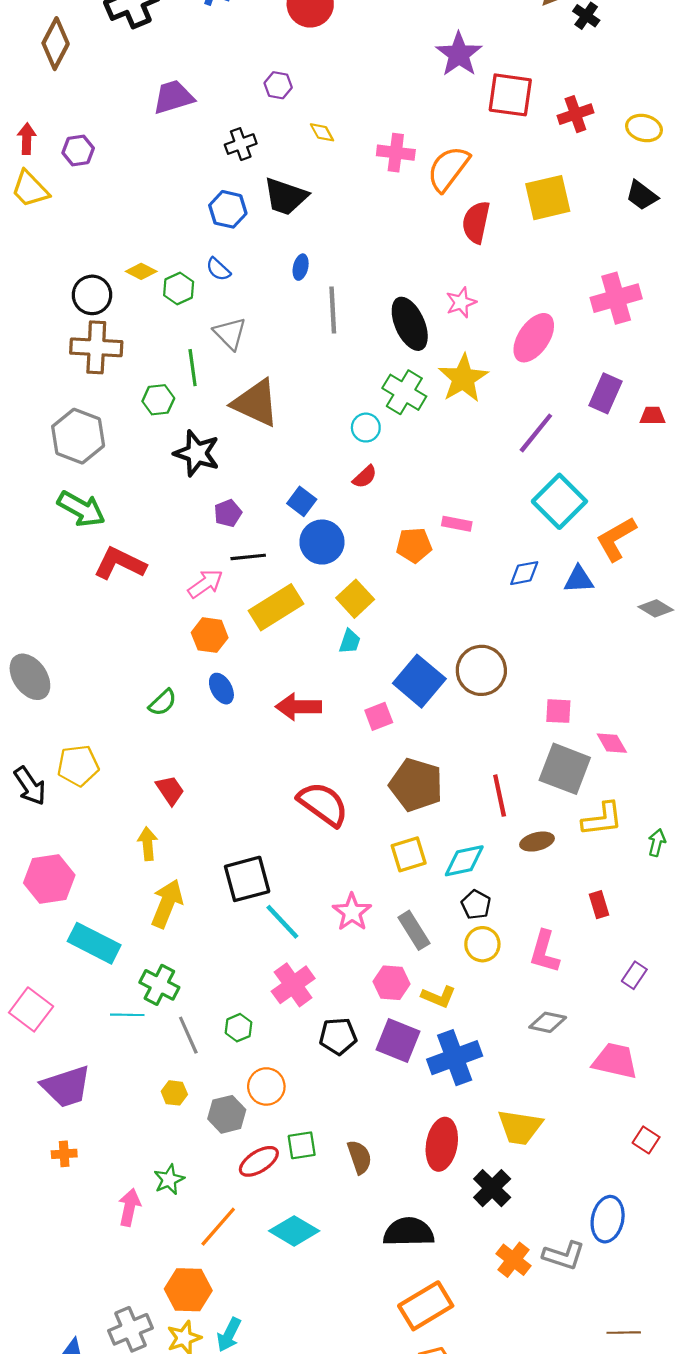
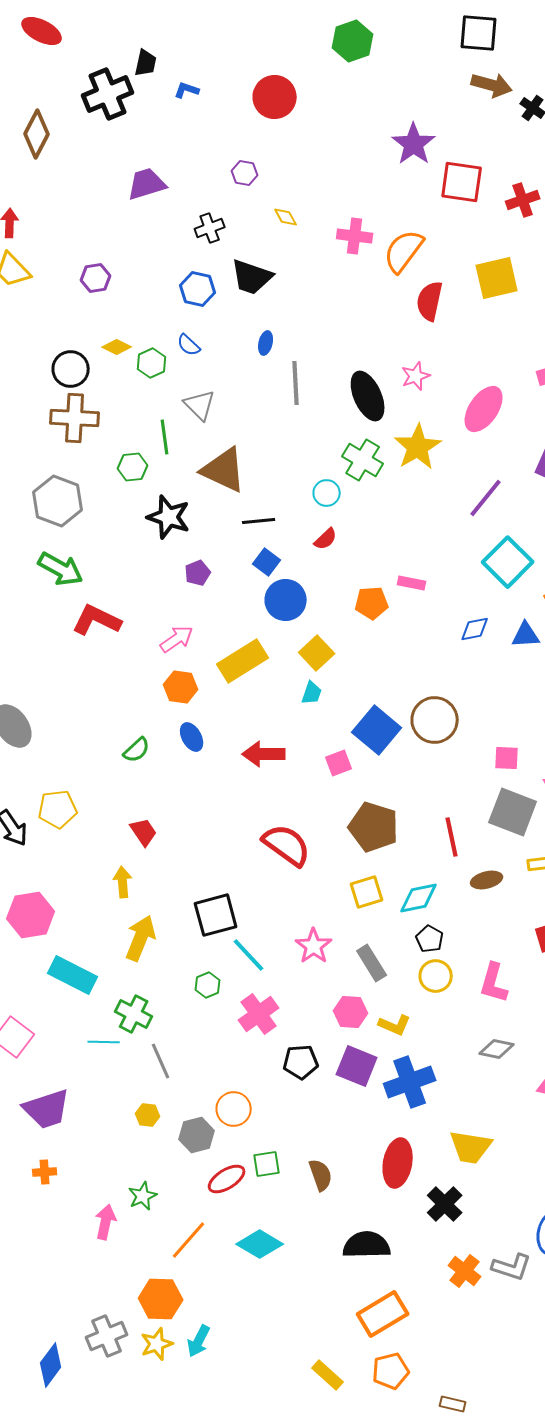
purple hexagon: (78, 151) -> (96, 278), moved
black line: (248, 557) -> (259, 521), moved
green hexagon: (239, 1028) -> (208, 985), moved

